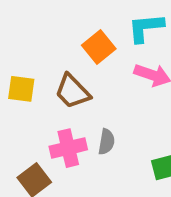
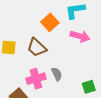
gray semicircle: (106, 142) -> (57, 74), turned -32

